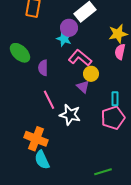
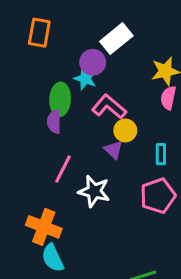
green ellipse: (20, 53) -> (60, 99), moved, turned 50
cyan rectangle: (115, 99) -> (161, 154), moved
pink line: (49, 100) -> (63, 169), turned 54

